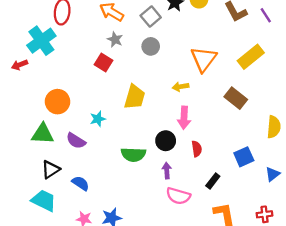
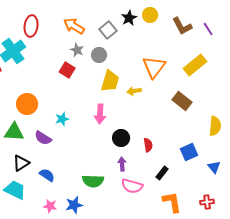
gray circle: (151, 46) -> (99, 55), moved
yellow trapezoid: (135, 97) -> (110, 81), moved
pink arrow: (184, 118) -> (100, 114), moved
green semicircle: (133, 155) -> (93, 181), moved
blue triangle: (273, 174) -> (214, 167), turned -32

